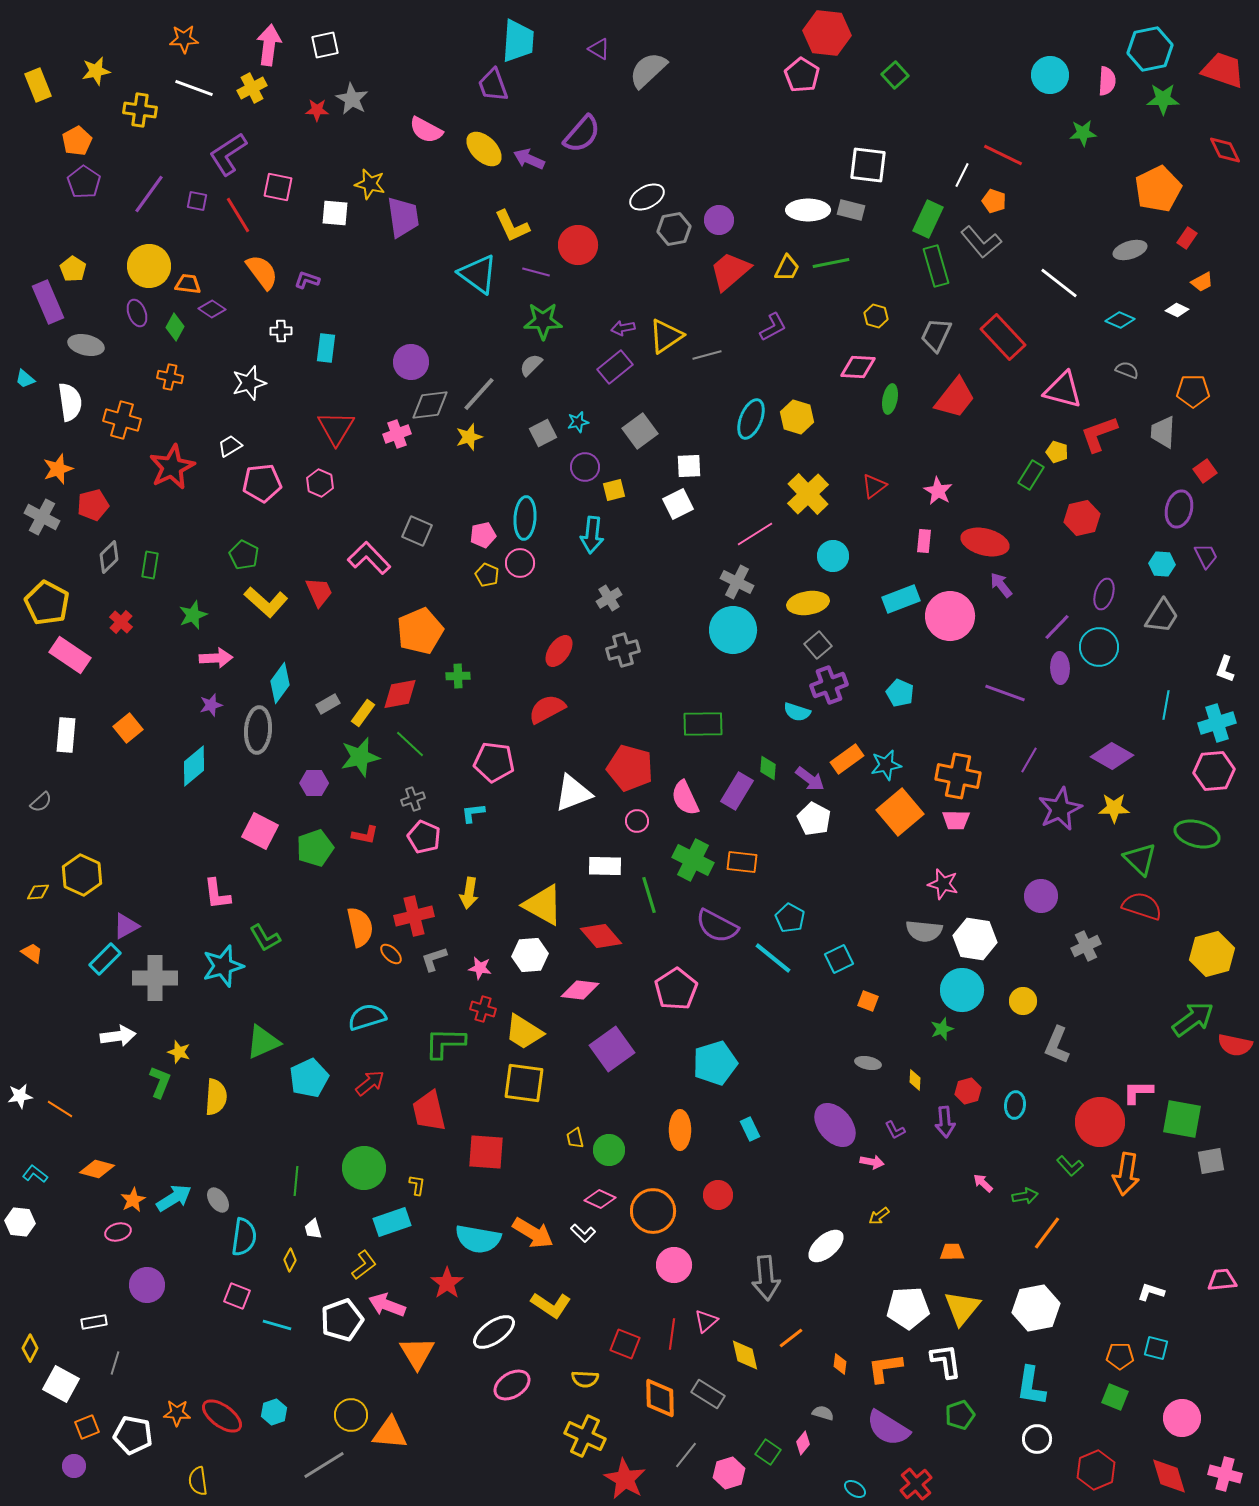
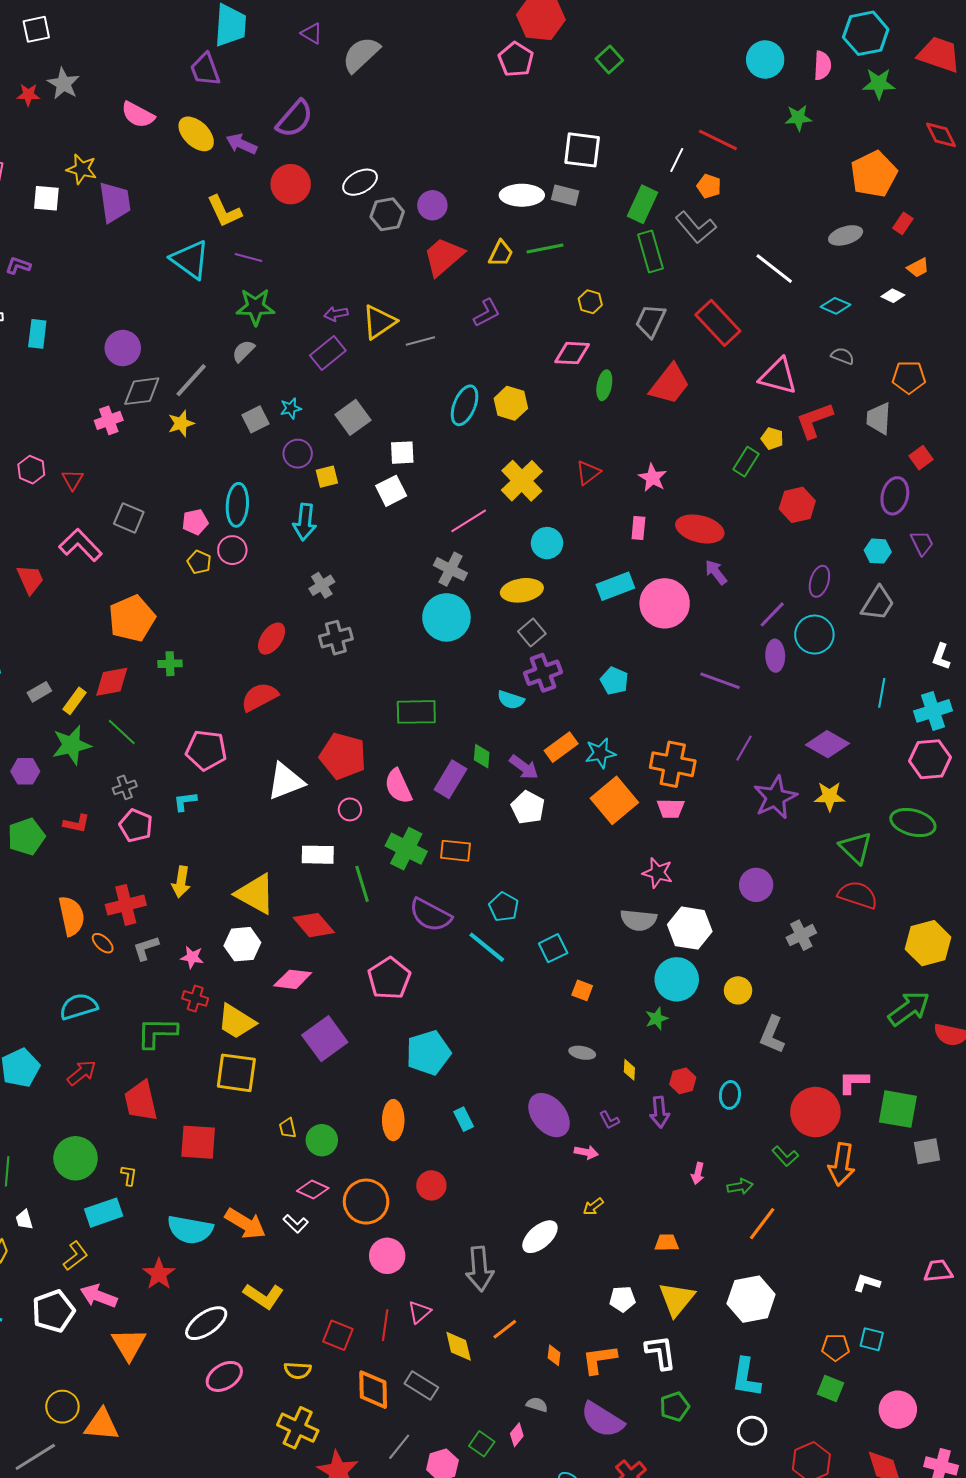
red circle: (578, 245) -> (291, 184), moved
red triangle: (336, 428) -> (72, 480), moved, size x0.6
pink arrow: (983, 1183) -> (698, 1173), turned -120
white pentagon: (908, 1308) -> (622, 1299), size x0.6

